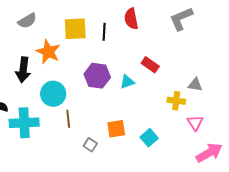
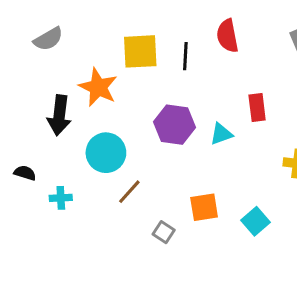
gray semicircle: (27, 21) -> (48, 39), moved
red rectangle: (150, 65) -> (257, 108), turned 48
brown line: (68, 119) -> (129, 192), turned 48
cyan cross: (24, 123) -> (61, 198), size x0.5

